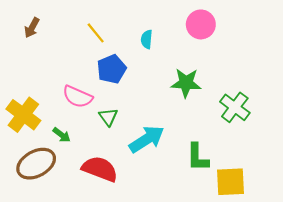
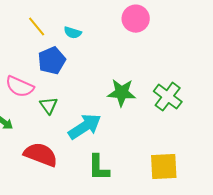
cyan semicircle: (147, 39) -> (73, 33), moved, turned -78
green star: (186, 83) -> (122, 93), moved
green L-shape: (198, 157) -> (99, 168), moved

